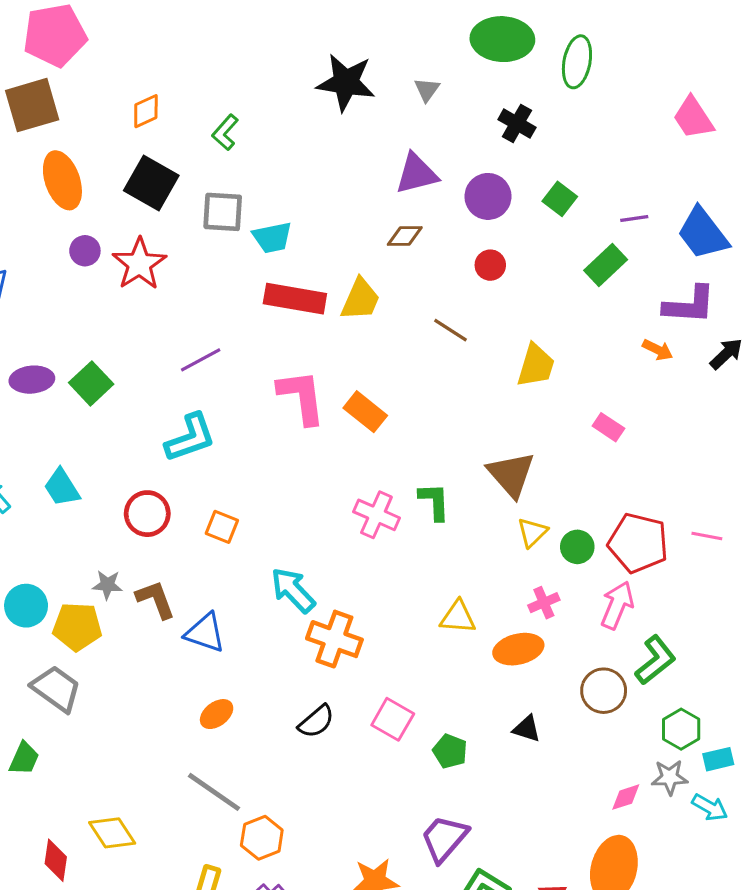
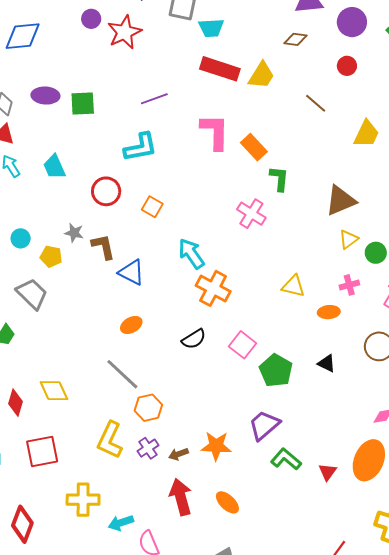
green square: (91, 383) -> (83, 104), turned 32
brown triangle: (511, 474) -> (341, 201), turned 40
green L-shape: (434, 501) -> (279, 179), moved
cyan circle: (26, 606) -> (21, 238), size x0.7
yellow pentagon: (77, 627) -> (51, 256), size x0.7
orange ellipse: (518, 649) -> (329, 312), size x0.7
green pentagon: (450, 751) -> (276, 370), size x1.5

